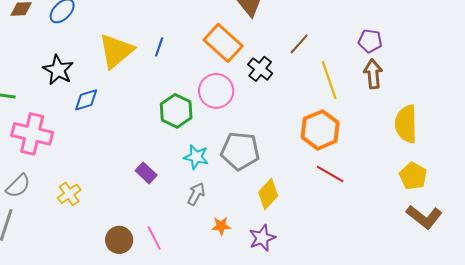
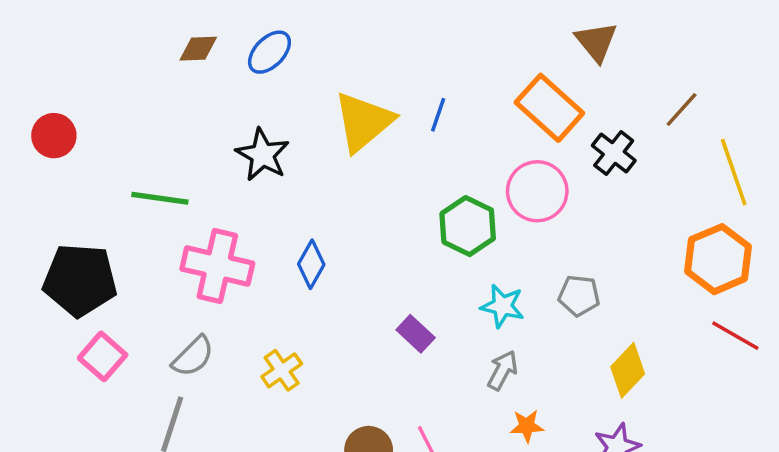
blue diamond: (86, 100) -> (311, 264), moved, turned -44
gray pentagon: (240, 151) -> (579, 296), size x0.6
orange star: (221, 226) -> (527, 426), moved

